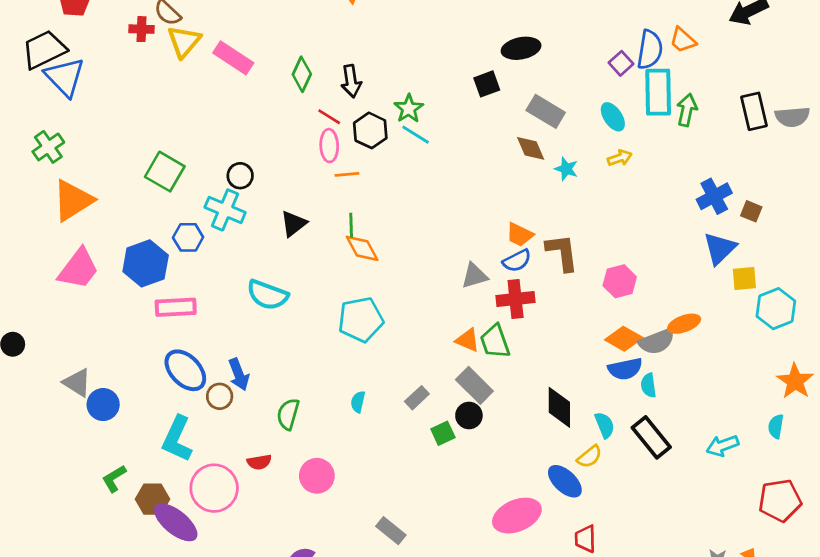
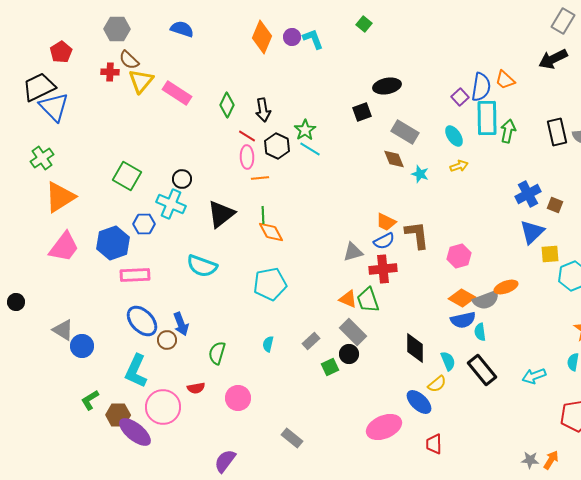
black triangle: (294, 224) -> (221, 214), size x1.4

